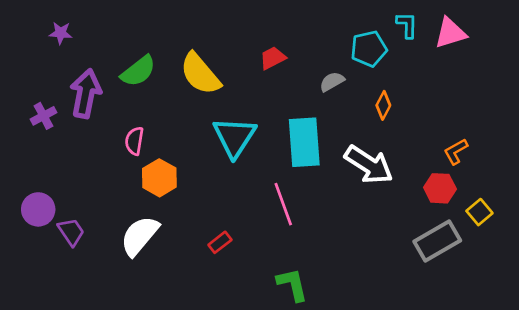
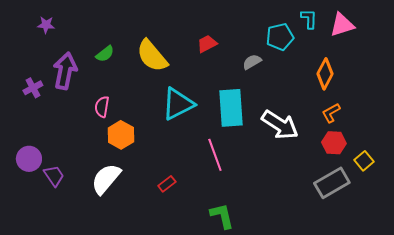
green semicircle: (138, 71) -> (105, 54), size x0.7
orange diamond: (383, 105) -> (325, 74), moved, size x1.4
cyan triangle: (234, 137) -> (178, 104), turned 30
orange L-shape: (456, 151) -> (331, 113), moved

